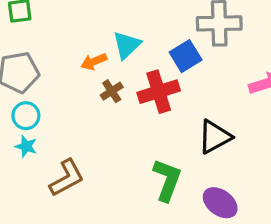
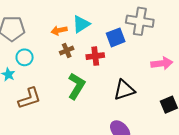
red cross: (159, 92) -> (95, 56), size x0.7
cyan circle: (26, 116) -> (25, 57), moved
green L-shape: (167, 180) -> (76, 86), moved

